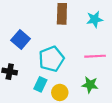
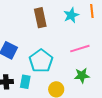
cyan rectangle: (40, 84) -> (25, 82), moved

